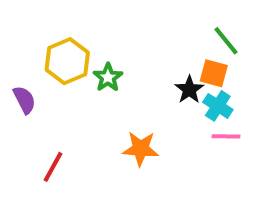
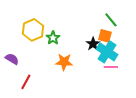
purple semicircle: (24, 100) -> (12, 59), moved, turned -32
cyan cross: (218, 106) -> (107, 52), size x1.5
orange star: (140, 149) -> (64, 62), moved

